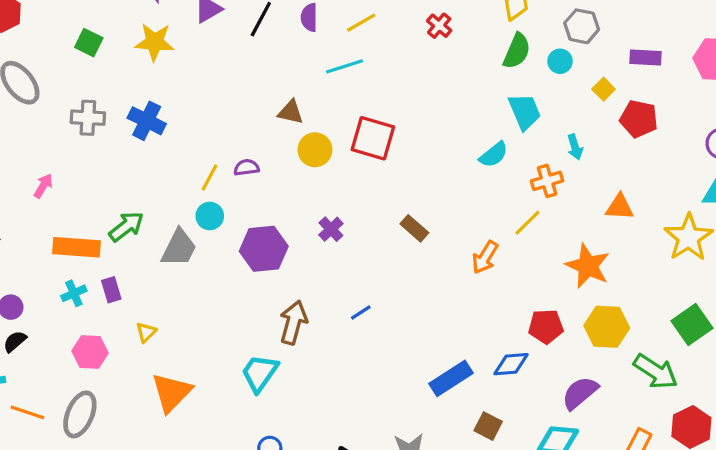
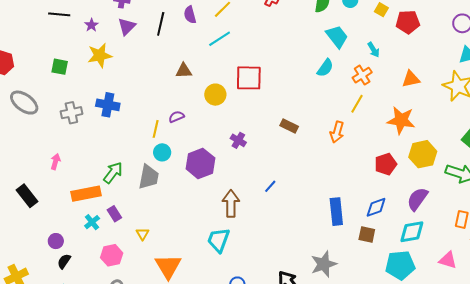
brown triangle: (291, 112) -> (184, 71), moved
blue diamond: (511, 364) -> (376, 207), moved
blue rectangle: (451, 378) -> (336, 212), turned -48

